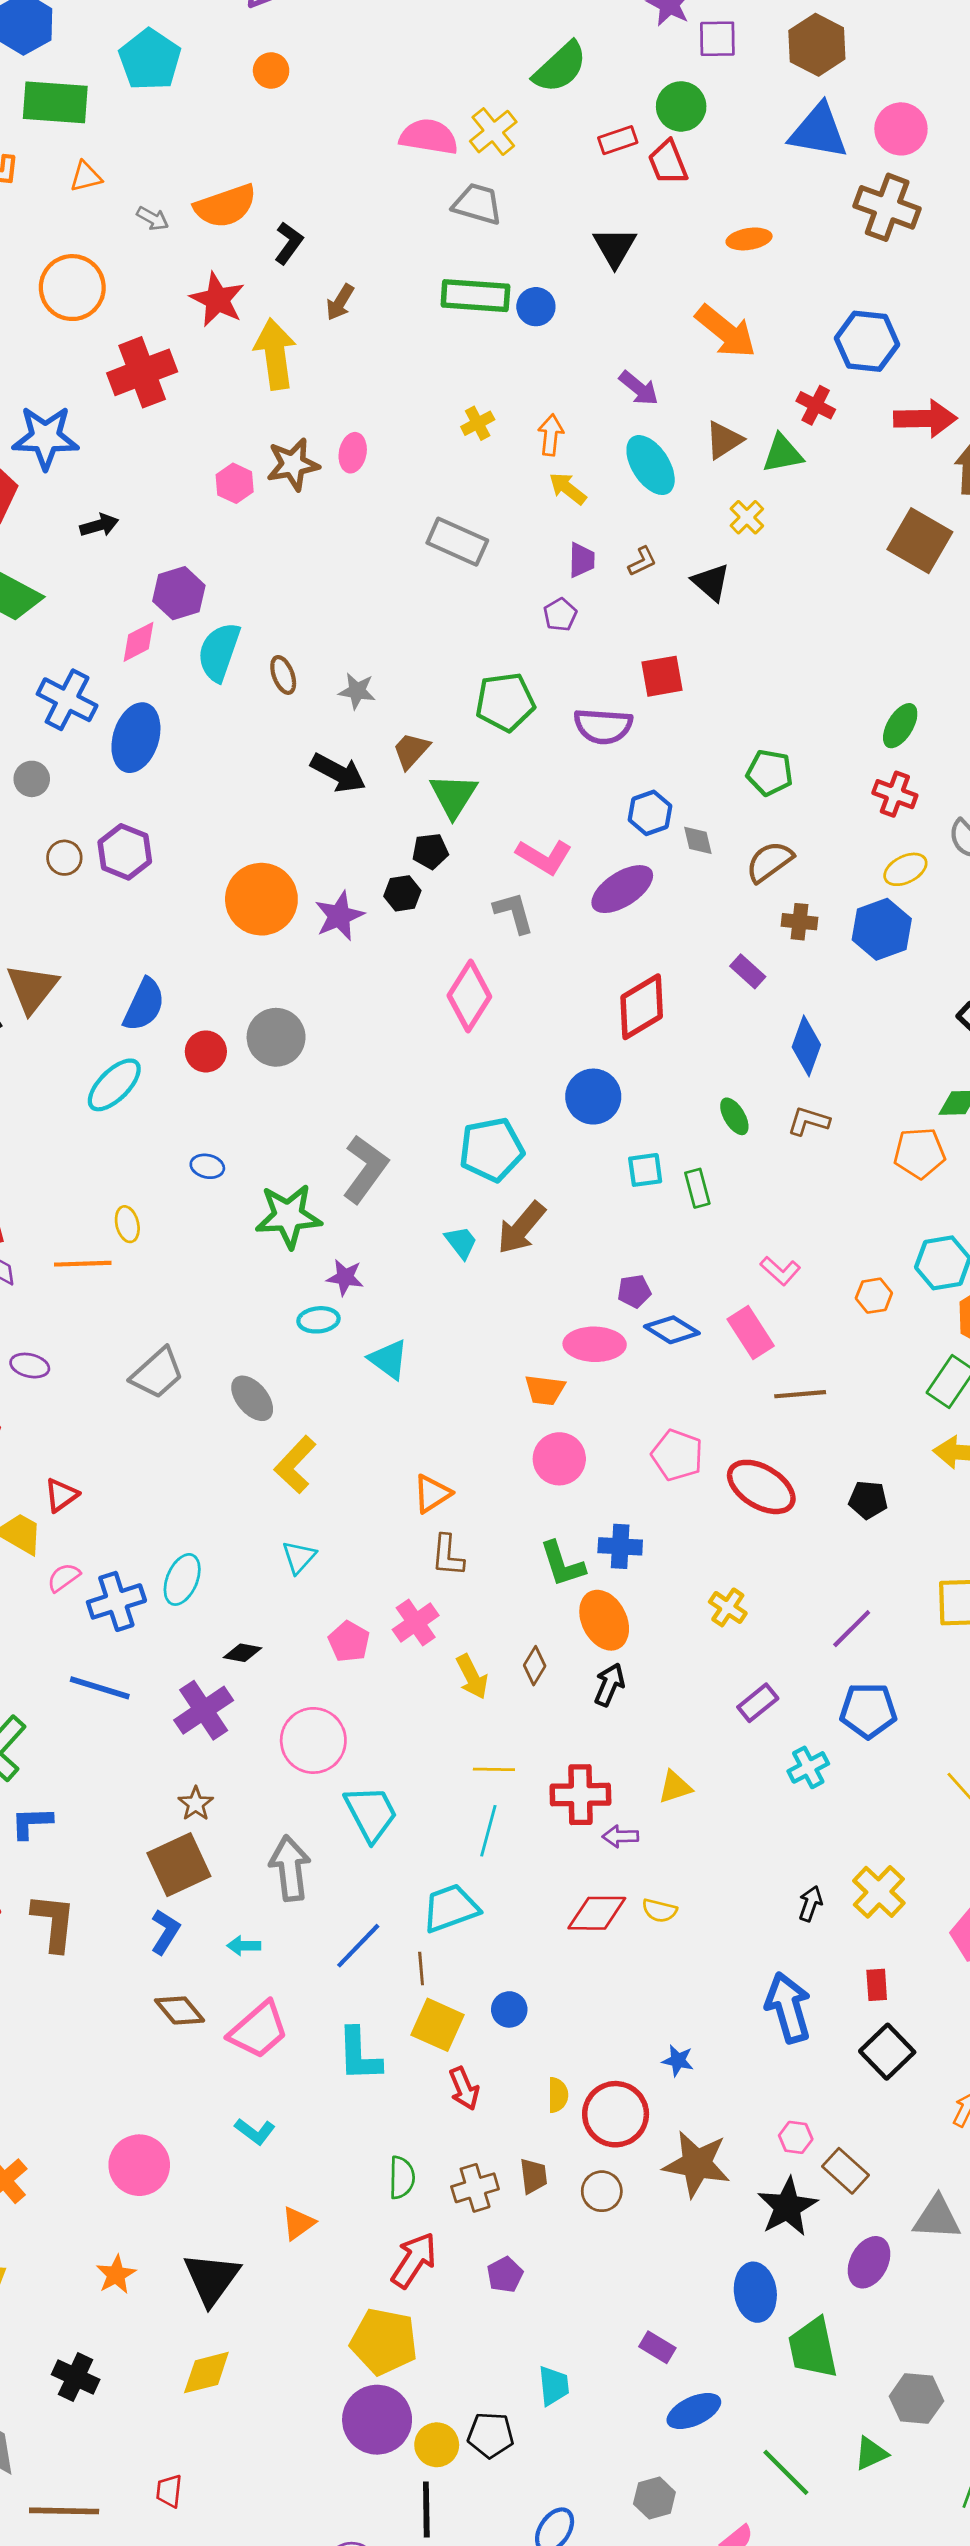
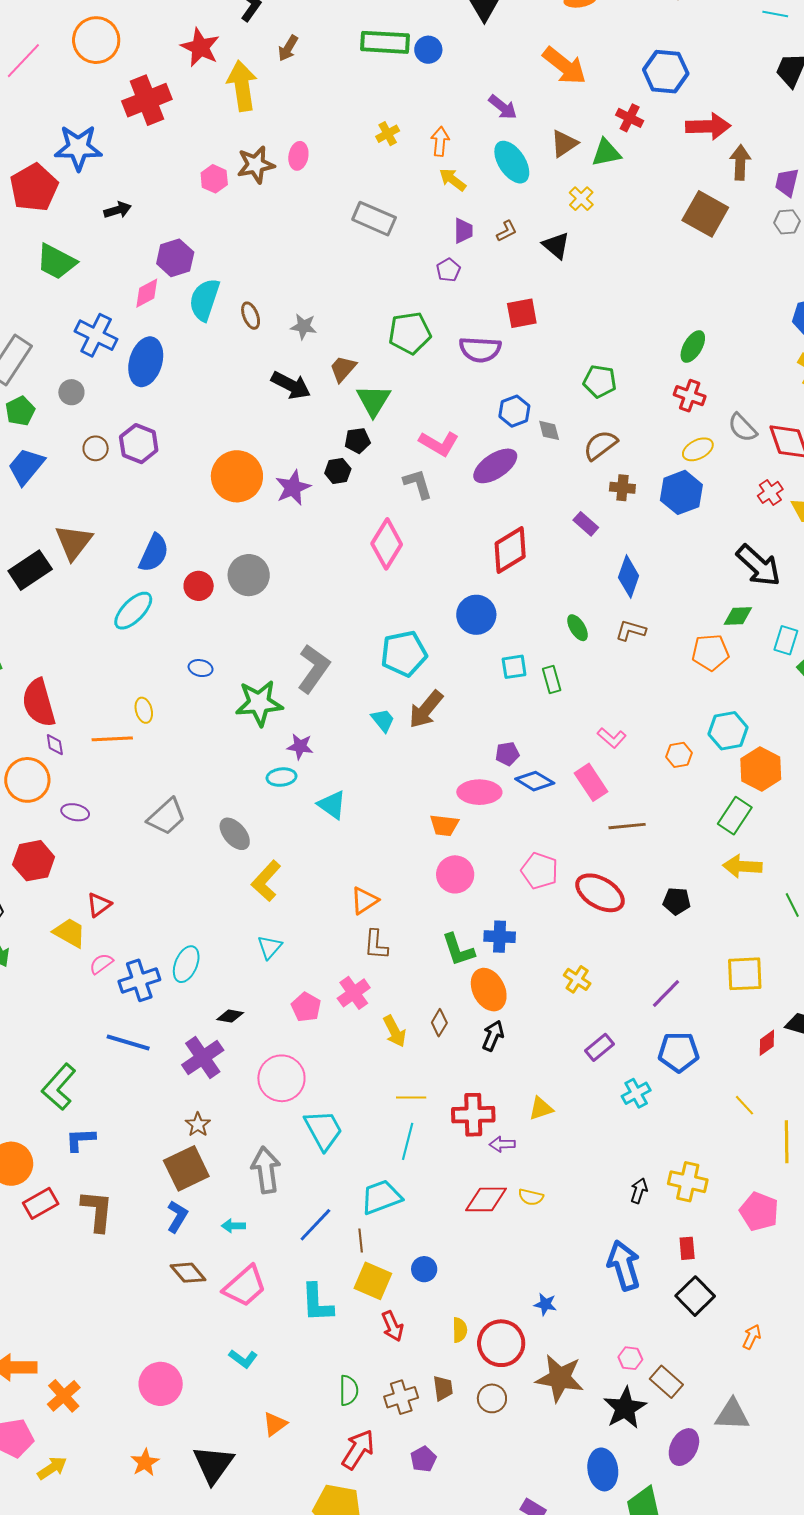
yellow cross: (879, 1892) -> (688, 1182), turned -30

